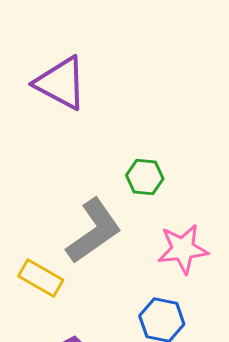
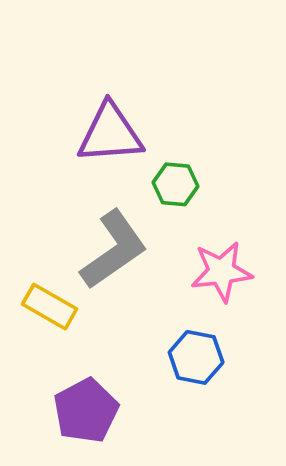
purple triangle: (61, 83) -> (110, 134), moved, turned -32

